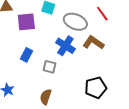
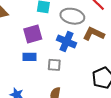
purple square: (26, 22) -> (33, 34), moved
blue rectangle: (26, 55) -> (30, 57), turned 72

